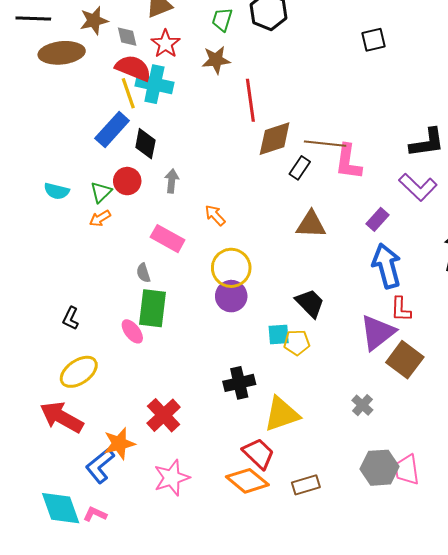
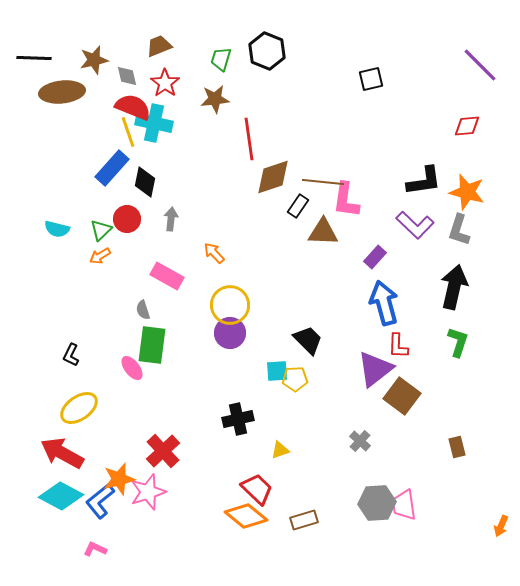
brown triangle: (311, 224) -> (323, 232), moved
yellow triangle: (282, 414) -> (280, 450), size x0.5
pink star: (172, 478) -> (148, 492), moved
cyan diamond: (61, 508) -> (61, 496), moved, turned -42

